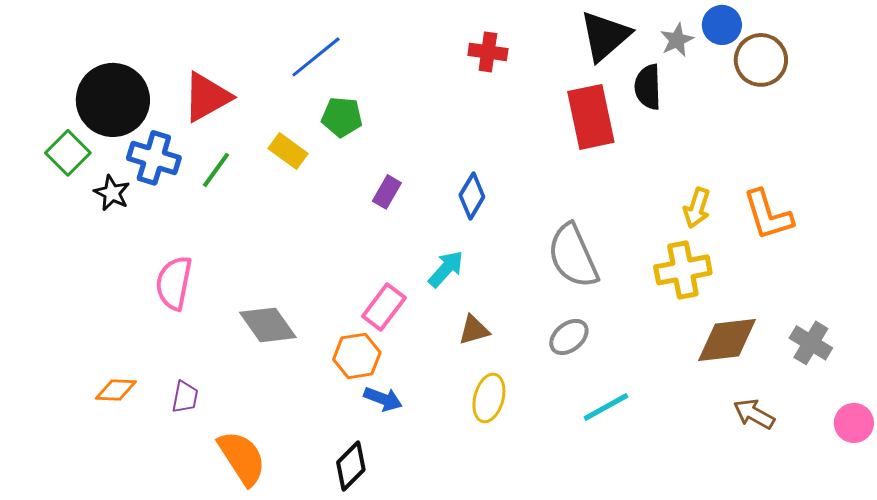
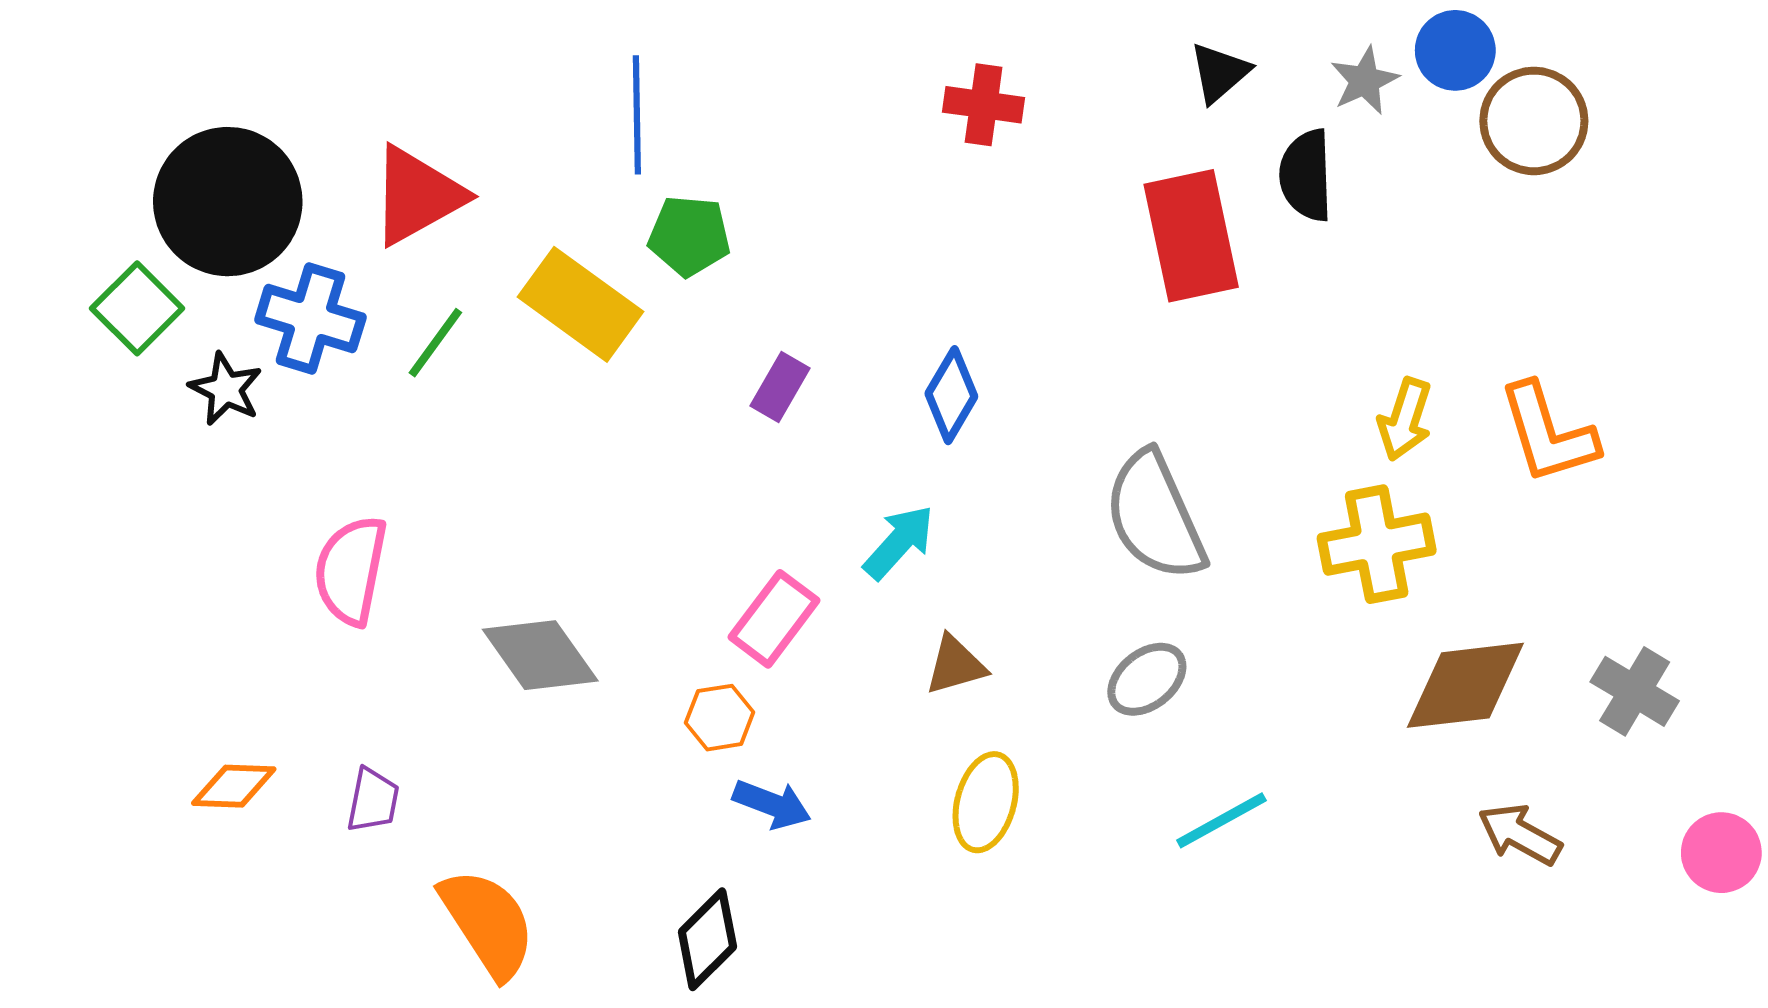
black triangle: (605, 36) -> (1219, 73), size x0.6
blue line: (316, 57) -> (637, 115), turned -52
yellow rectangle: (288, 151) -> (580, 304), size x1.5
orange hexagon: (357, 356) -> (720, 718), size x0.7

